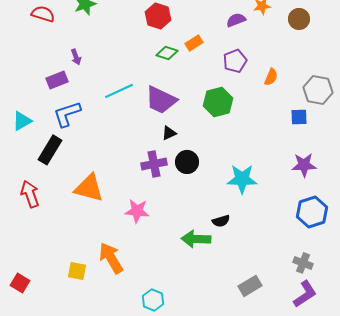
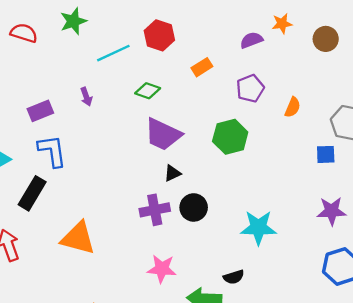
green diamond: (167, 53) -> (148, 91), moved
purple arrow: (76, 57) -> (86, 97), moved
cyan line: (119, 91) -> (113, 53), moved
blue L-shape: (67, 114) -> (52, 151), turned 100
pink star: (137, 211) -> (162, 269), moved

